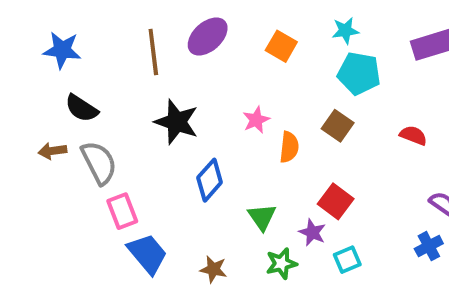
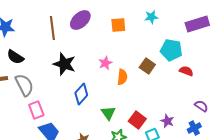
orange square: (281, 46) -> (118, 25), turned -35
cyan pentagon: (359, 73) -> (171, 50), moved
red square: (336, 201) -> (137, 120), moved
purple star: (312, 232) -> (167, 121), moved

